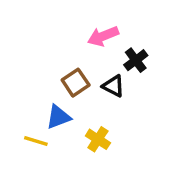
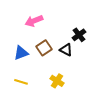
pink arrow: (103, 36) -> (34, 21), moved
blue triangle: (58, 117) -> (21, 53), moved

